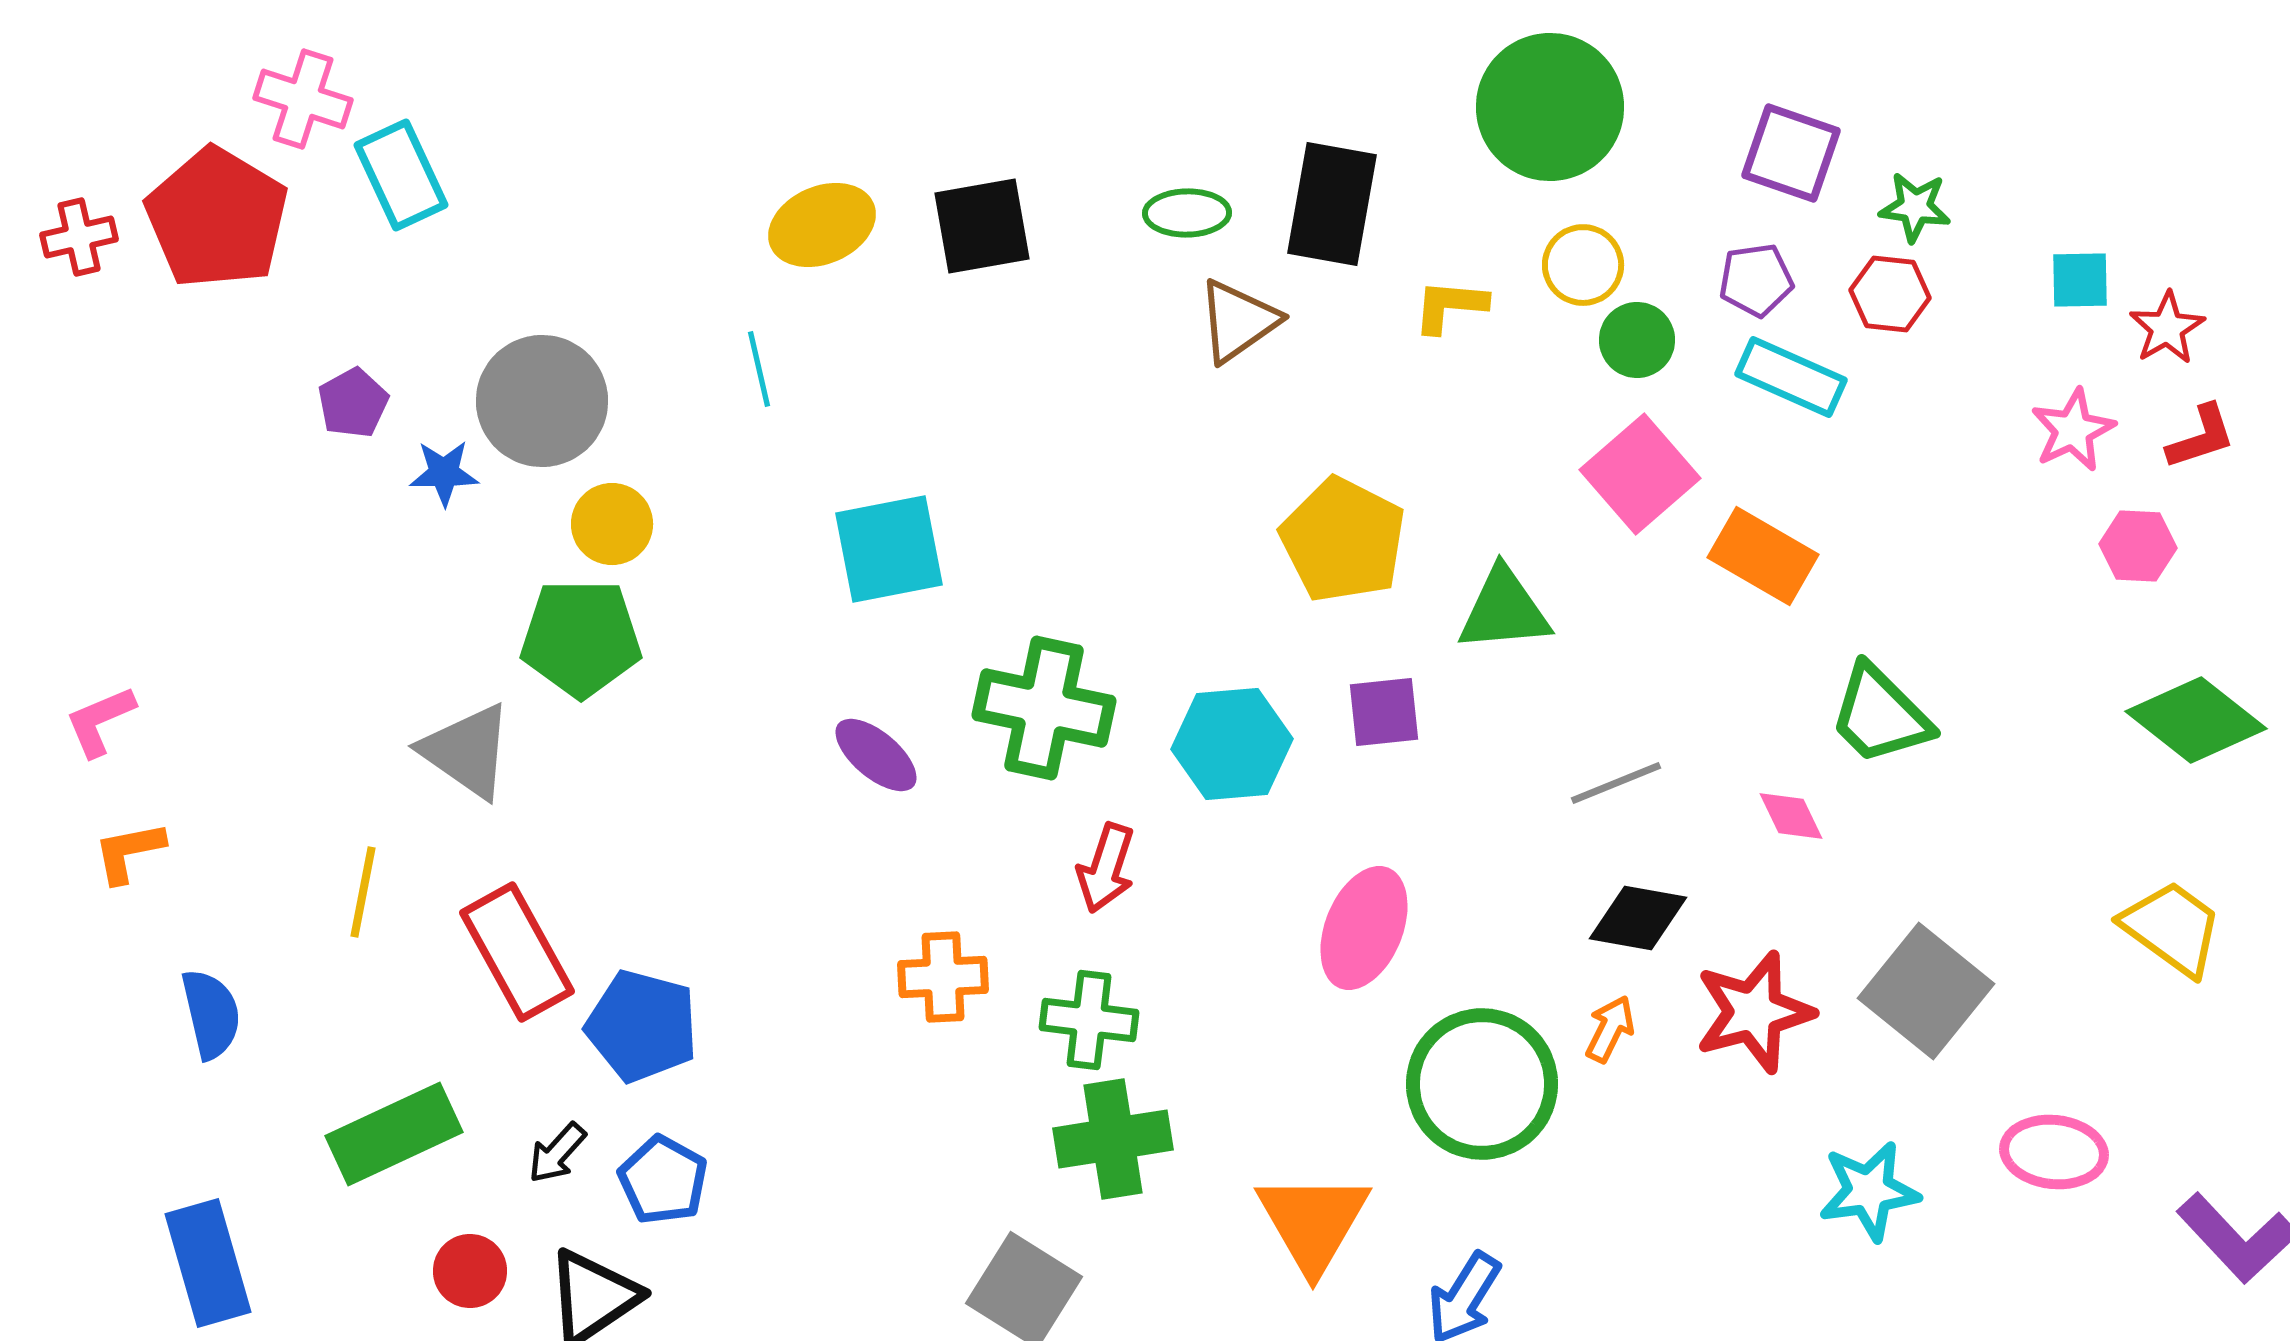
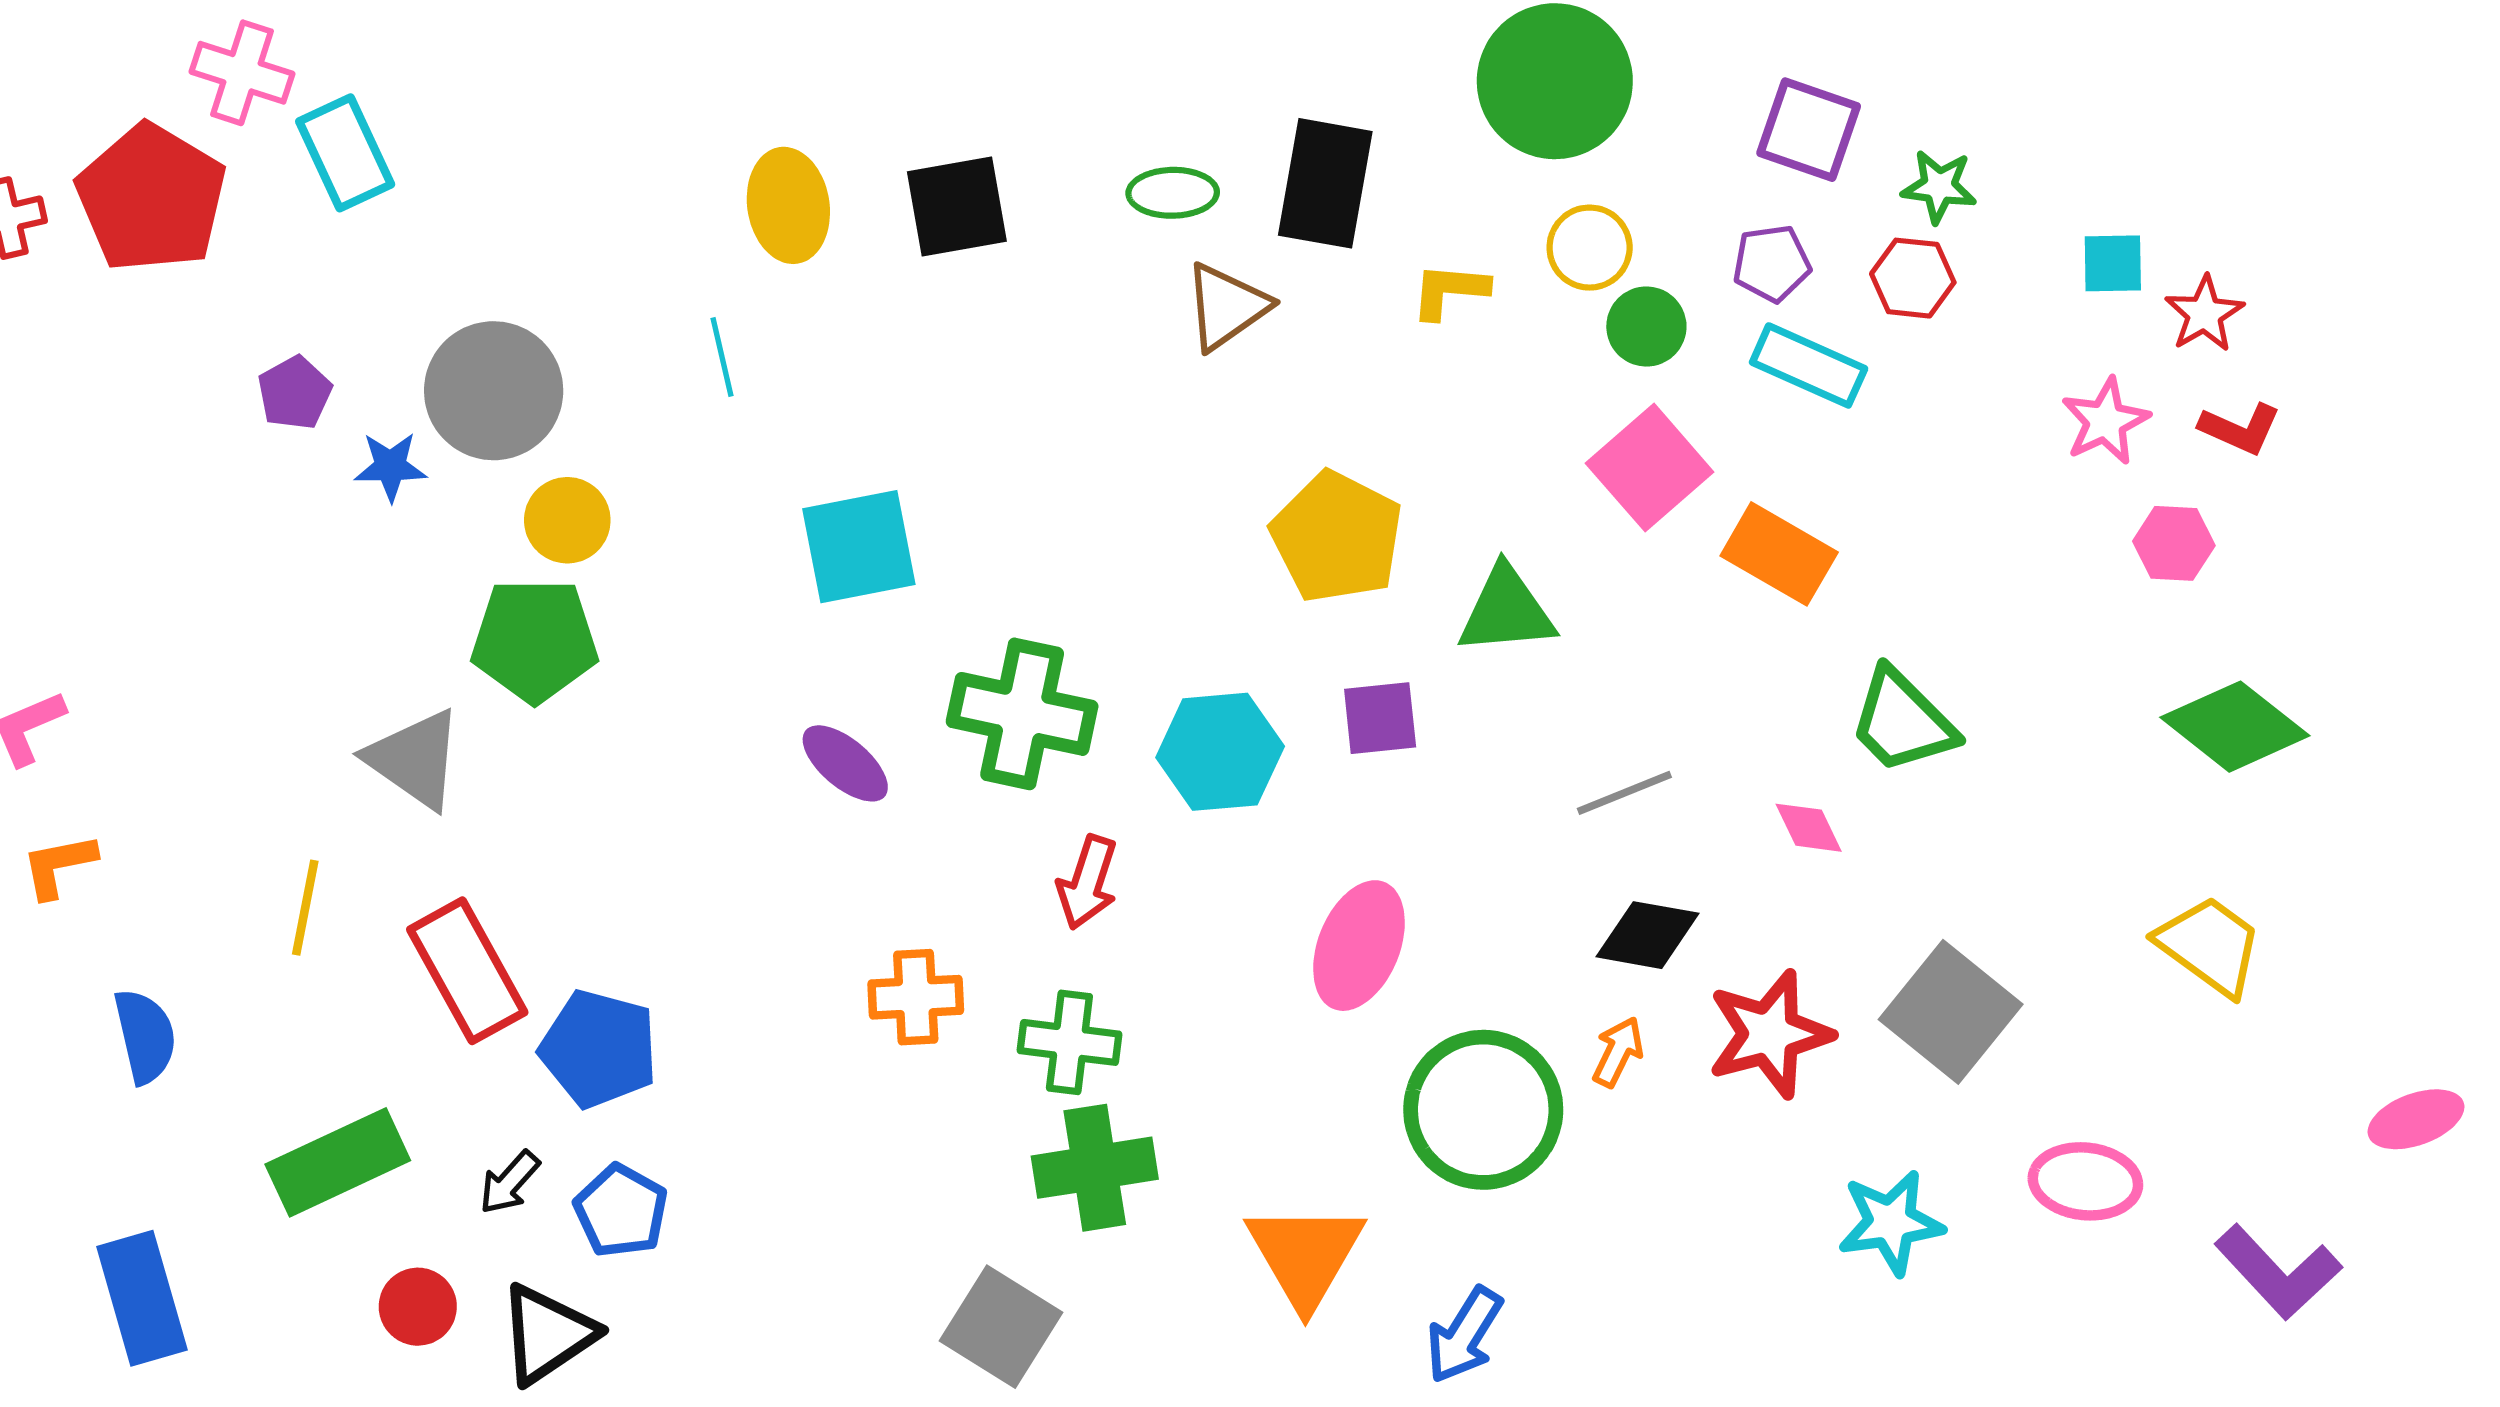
yellow ellipse: (822, 225) -> (788, 205), turned -76
red L-shape: (2201, 437) -> (2240, 429), turned 42

